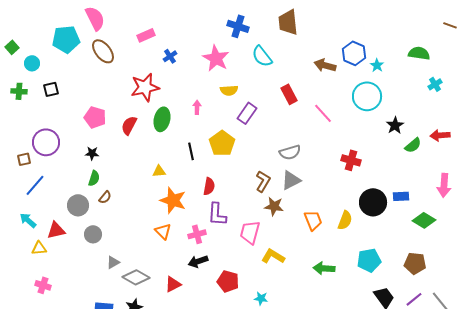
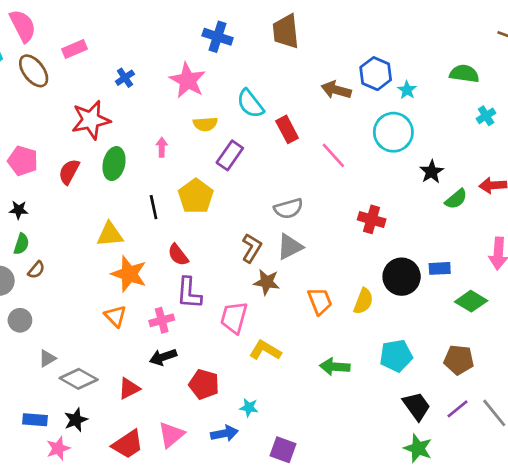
pink rectangle: (146, 35) -> (74, 49), moved
cyan semicircle: (262, 56) -> (250, 104), moved
yellow triangle: (159, 171) -> (110, 234), size x1.5
red semicircle: (209, 186) -> (178, 255), turned 132

